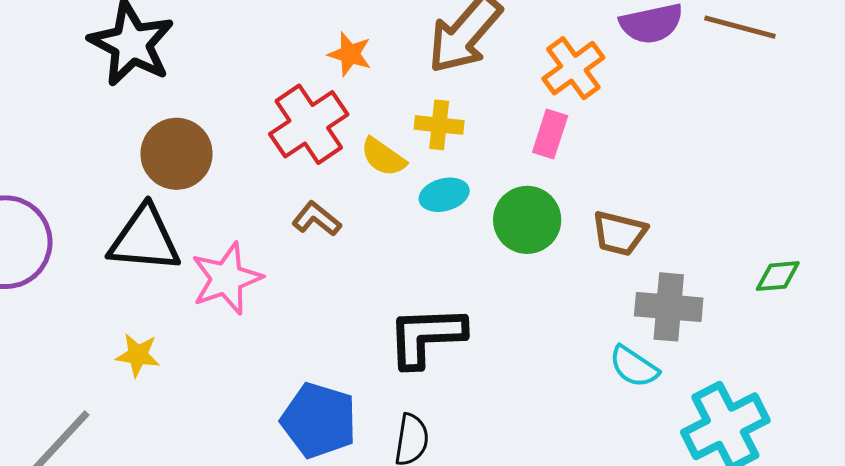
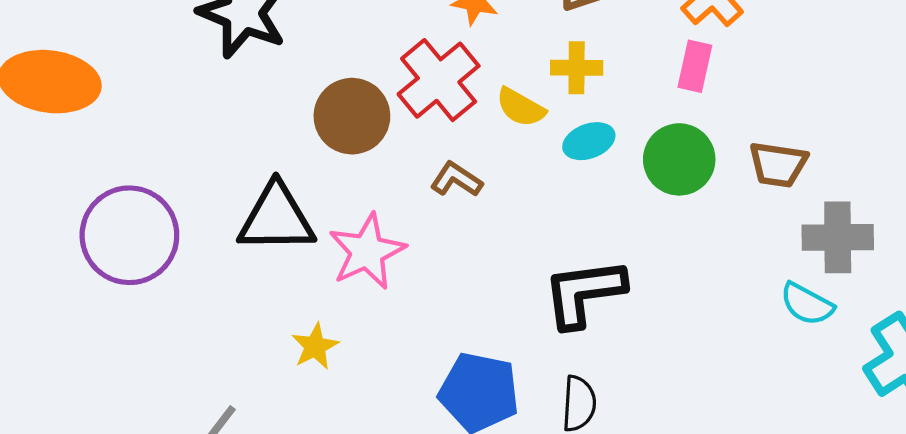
brown circle: (176, 154) -> (352, 116), moved
yellow star: (138, 355) -> (315, 346), moved, turned -30

